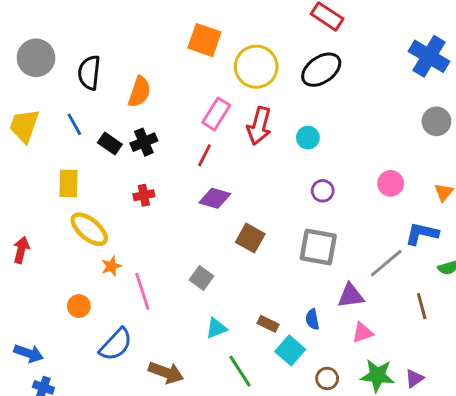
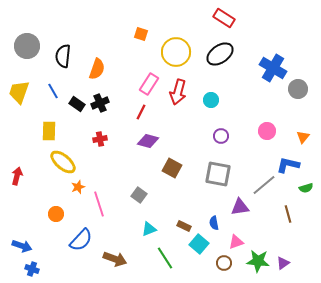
orange square: (204, 40) -> (141, 34), size x0.6
blue cross: (429, 56) -> (273, 68), moved
pink triangle: (363, 333) -> (236, 242), moved

